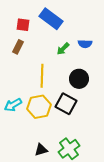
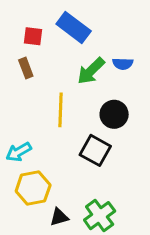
brown rectangle: (18, 47) -> (26, 68), turned -48
green arrow: (63, 49) -> (91, 71), size x1.5
yellow hexagon: (39, 107) -> (33, 188), moved

